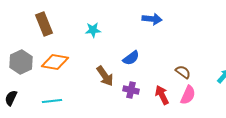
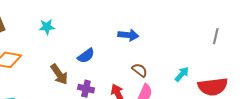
blue arrow: (152, 19) -> (128, 35), moved

